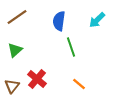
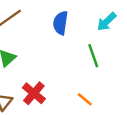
green line: (71, 47) -> (93, 56), moved

